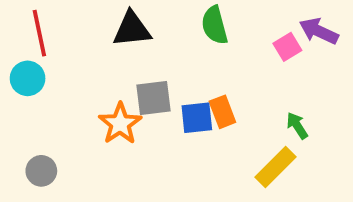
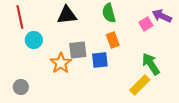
cyan circle: (28, 78) -> (34, 40), moved
orange rectangle: (222, 112) -> (113, 40), moved
green arrow: (297, 126) -> (151, 64), size x1.6

